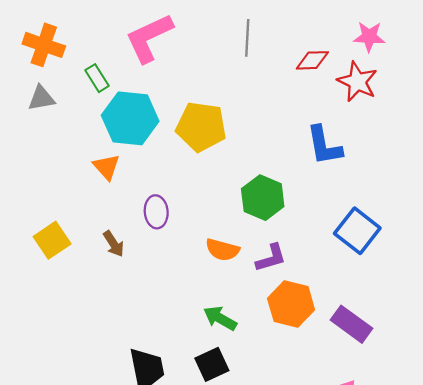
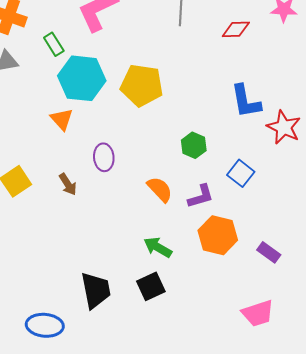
red star: (357, 82) -> (284, 127), moved
green hexagon: (263, 198) -> (194, 145), size x0.7
blue square: (357, 231) -> (241, 173), moved, size x0.7
orange semicircle: (222, 250) -> (160, 189), turned -148
purple rectangle: (351, 324) -> (269, 252), size x0.7

